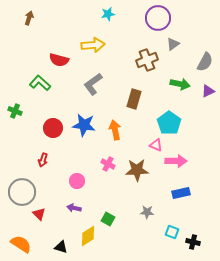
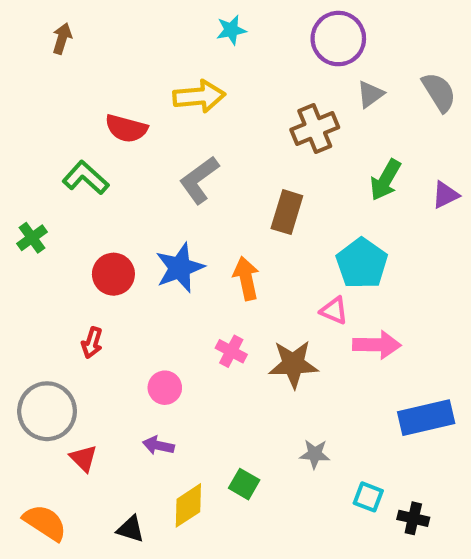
gray semicircle: (205, 62) -> (439, 92), moved, turned -60
green arrow: (180, 84) -> (385, 180), turned 108
green cross: (15, 111) -> (32, 238), turned 32
blue star: (84, 125) -> (180, 268), turned -30
blue rectangle: (181, 193) -> (426, 418), moved, size x1.4
green square: (108, 219) -> (244, 484), moved

